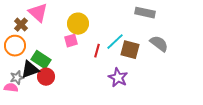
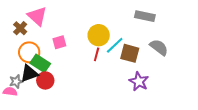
yellow circle: (78, 24) -> (99, 35), moved
pink square: (71, 41) -> (59, 42), moved
orange circle: (15, 46) -> (29, 52), moved
purple star: (118, 78) -> (139, 81), moved

